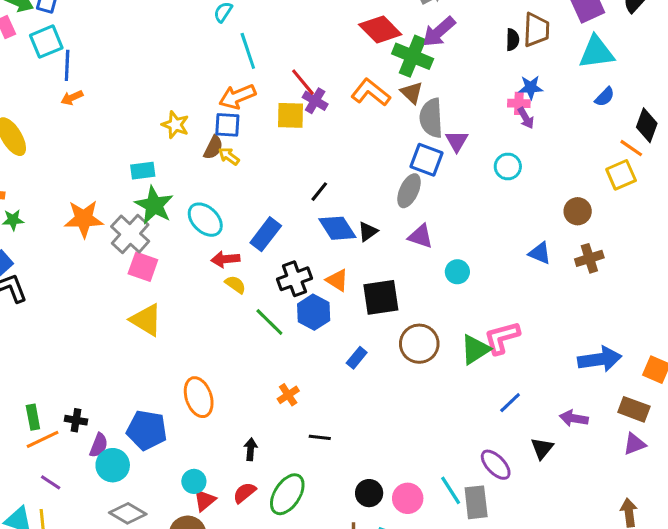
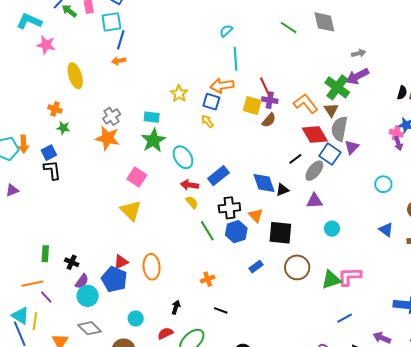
red diamond: (380, 30) -> (315, 135), moved
purple cross: (315, 101) -> (270, 100), turned -35
brown semicircle: (213, 147) -> (269, 120), moved
cyan circle: (508, 166) -> (383, 184), moved
black line: (319, 192) -> (295, 159), moved
gray cross: (130, 234) -> (112, 116), moved, size x0.7
purple triangle: (421, 236) -> (314, 201), turned -36
orange line: (43, 439) -> (32, 284), moved
red triangle: (205, 500) -> (121, 262), moved

